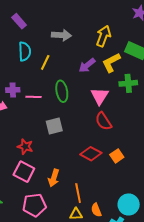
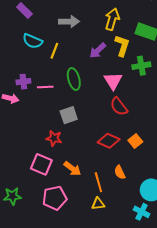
cyan semicircle: (25, 51) -> (33, 41), turned 120
yellow L-shape: (111, 63) -> (122, 46), turned 140
red star: (25, 147) -> (54, 138), moved
orange arrow: (54, 178) -> (72, 169), turned -66
orange semicircle: (96, 210) -> (120, 172), moved

